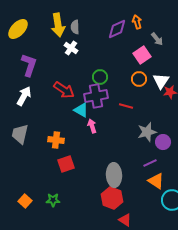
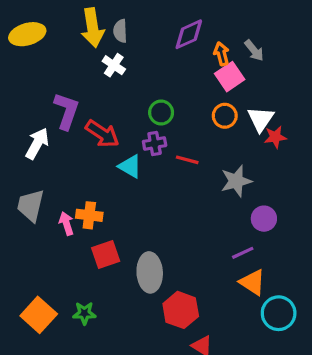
orange arrow: (137, 22) -> (221, 54), moved
yellow ellipse: (18, 29) -> (27, 34), turned 30
purple L-shape: (29, 65) -> (66, 111), moved
purple cross: (96, 96) -> (155, 144), size x0.6
red line: (126, 106) -> (187, 160), moved
pink arrow: (92, 126) -> (66, 223), moved
gray star: (147, 132) -> (236, 181), moved
gray ellipse: (114, 175) -> (150, 272), moved
orange square: (25, 201) -> (39, 315), size x1.5

